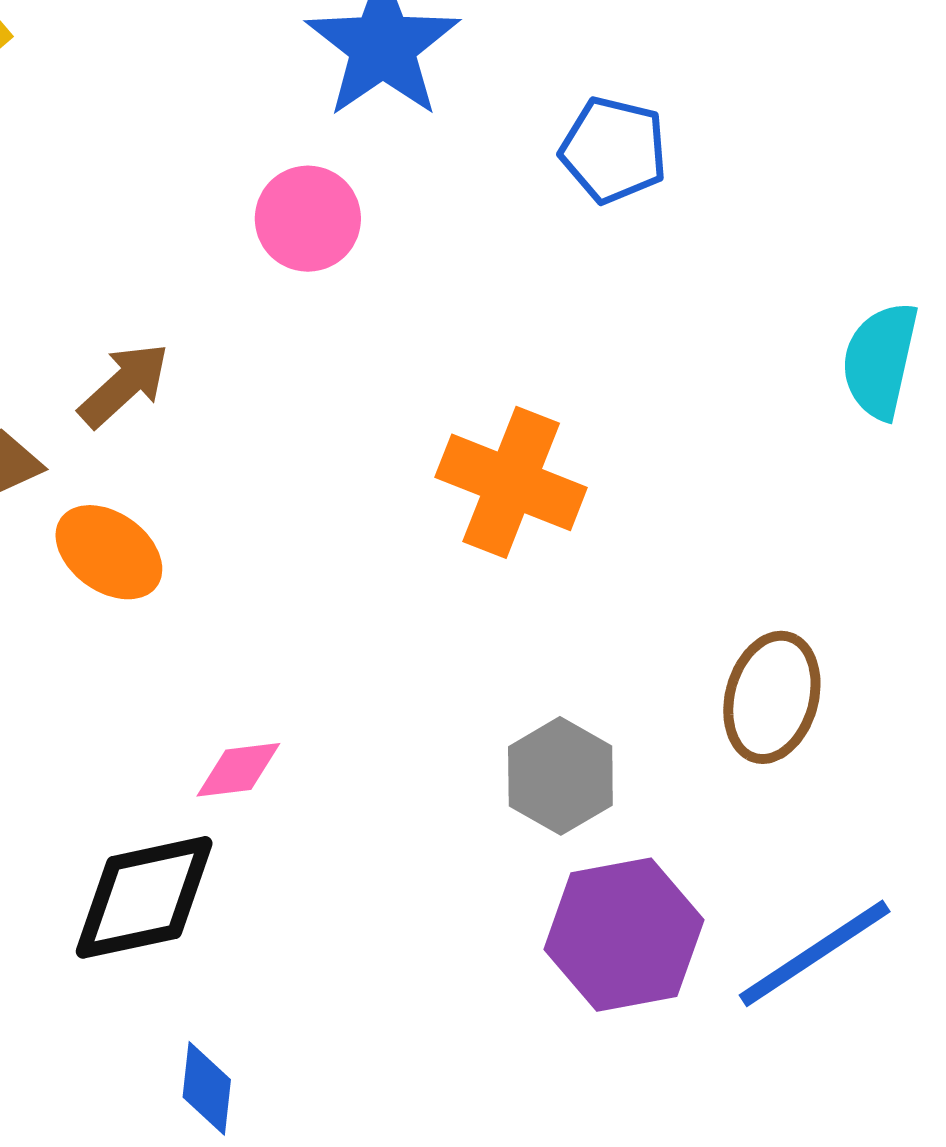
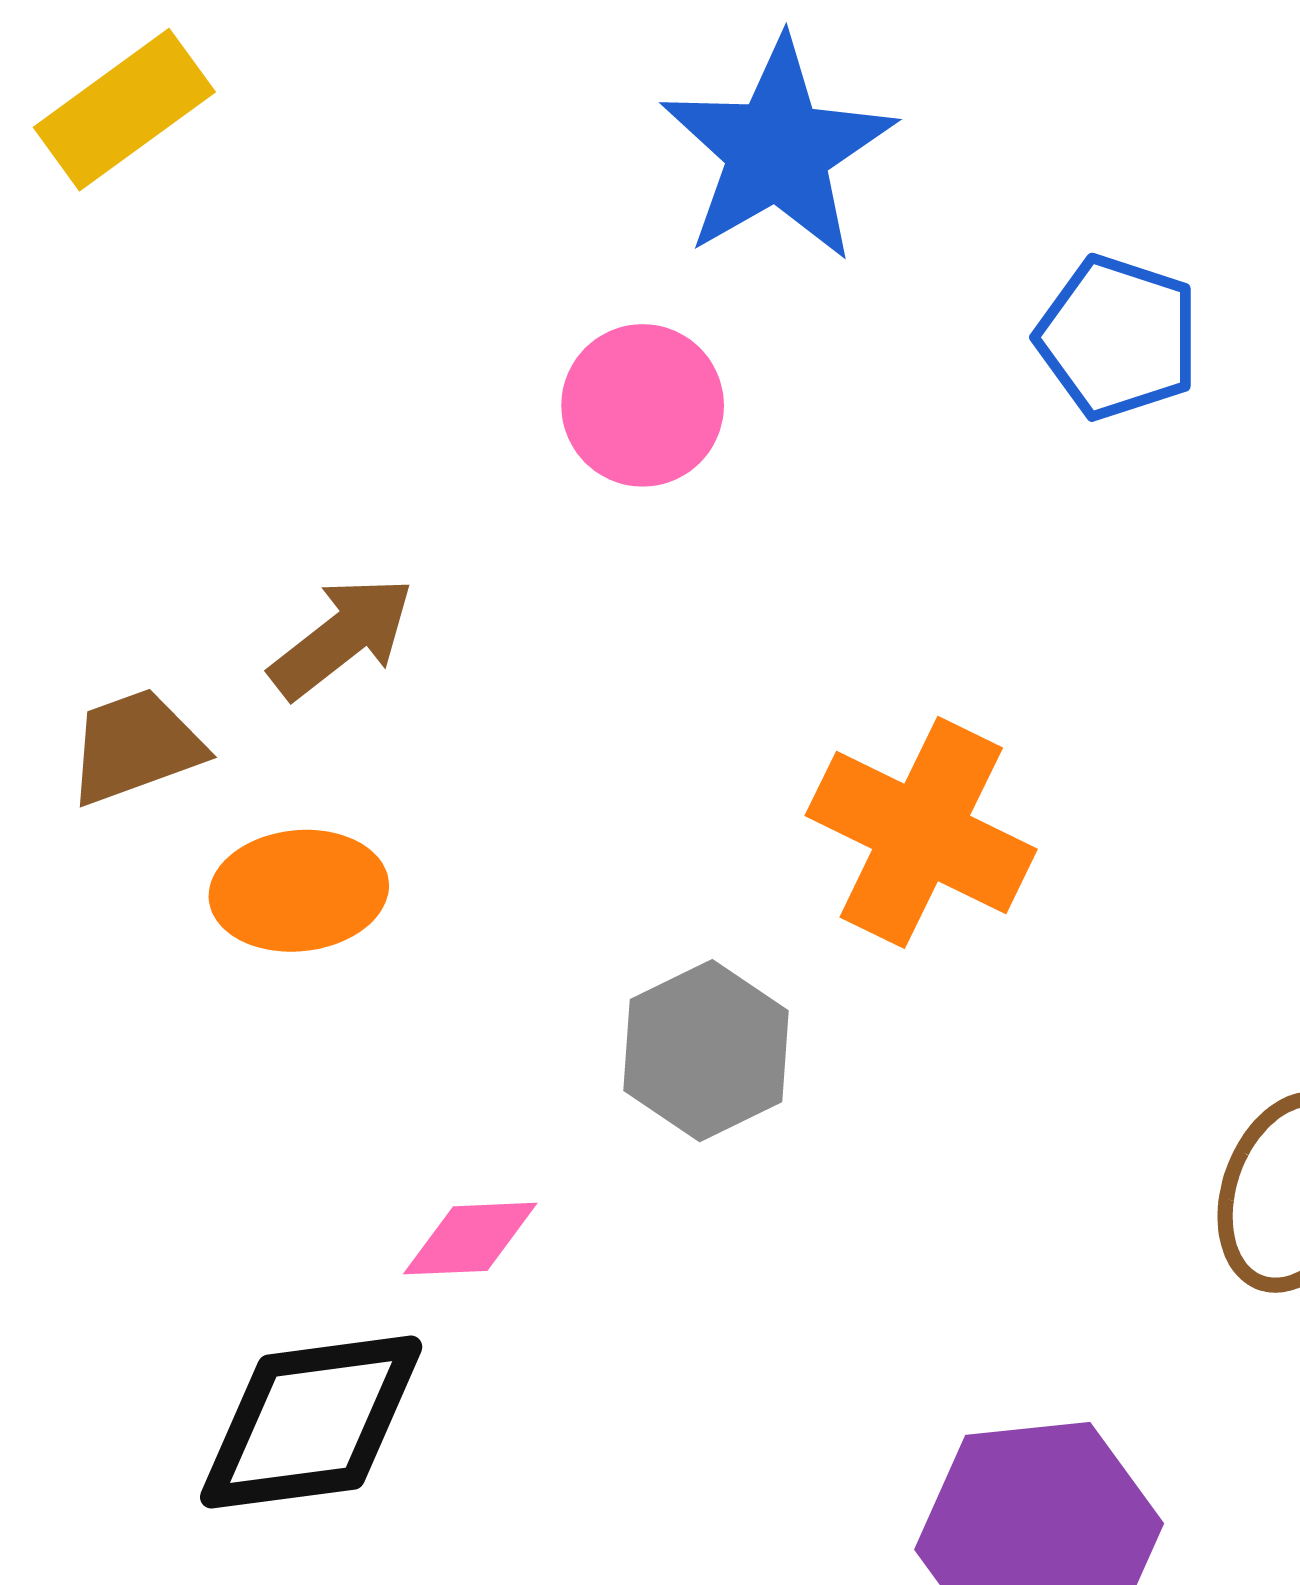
orange ellipse: (109, 552) -> (299, 891), turned -46
gray hexagon: (560, 776) -> (706, 1051), moved

